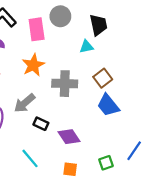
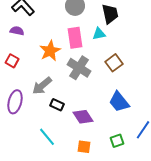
pink rectangle: (37, 29) -> (75, 38), moved
gray cross: (65, 84) -> (79, 68), turned 30
blue trapezoid: (108, 105) -> (119, 102), moved

